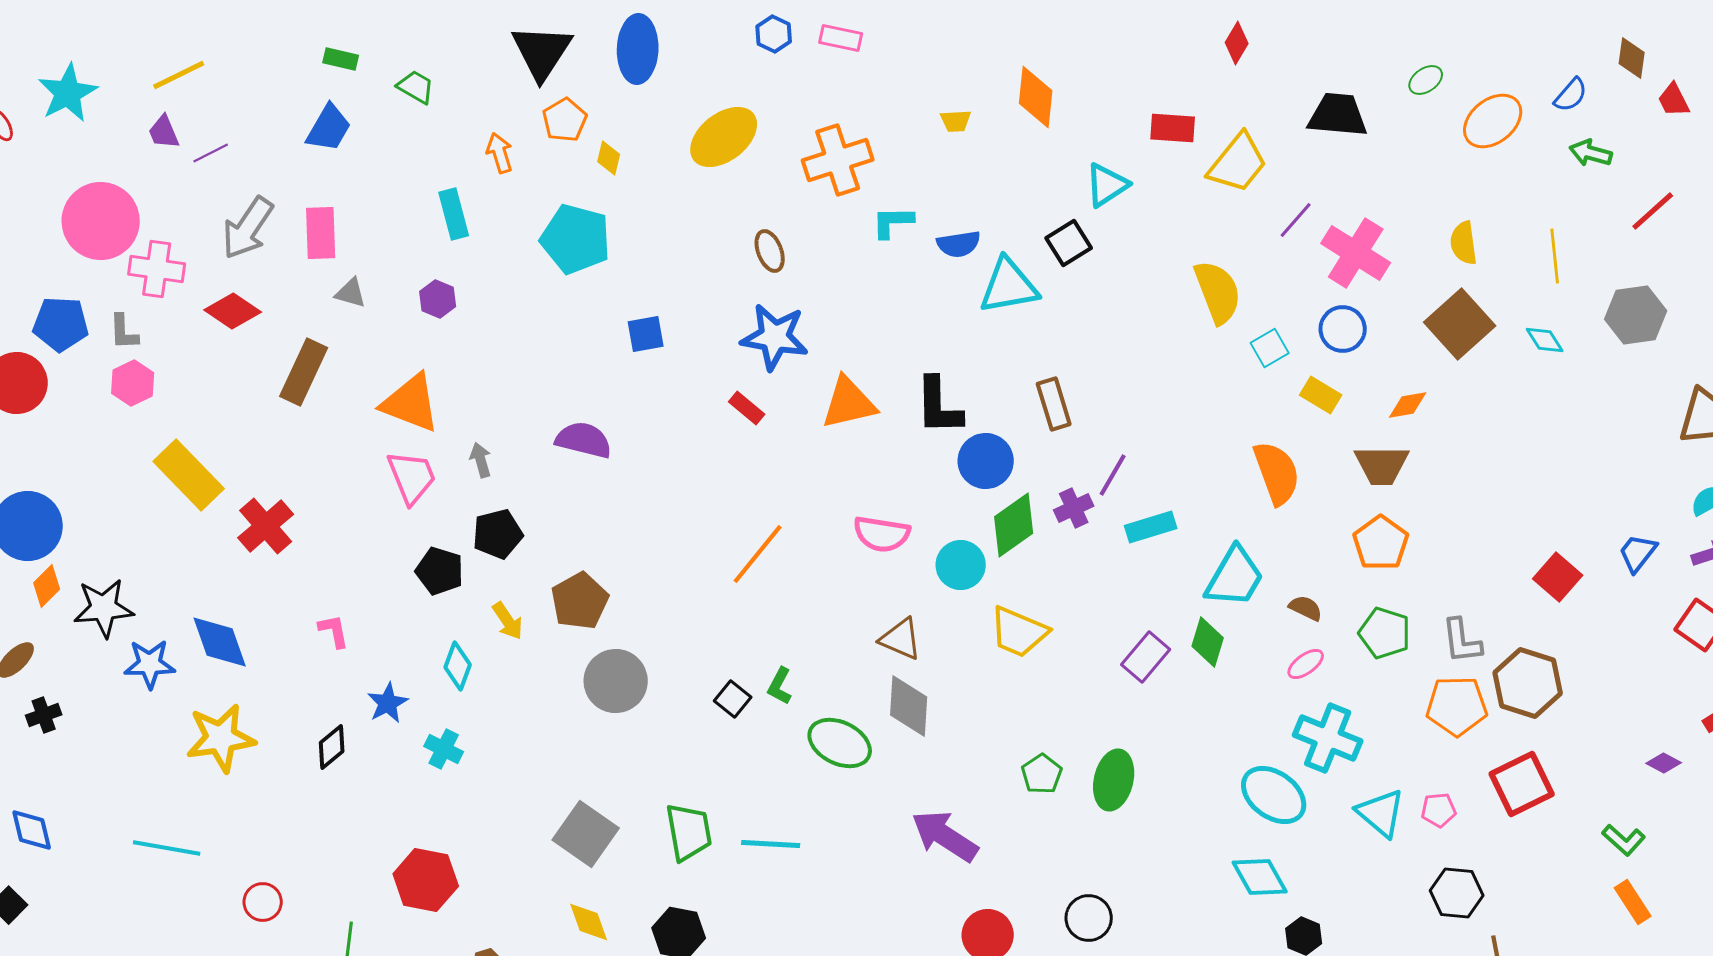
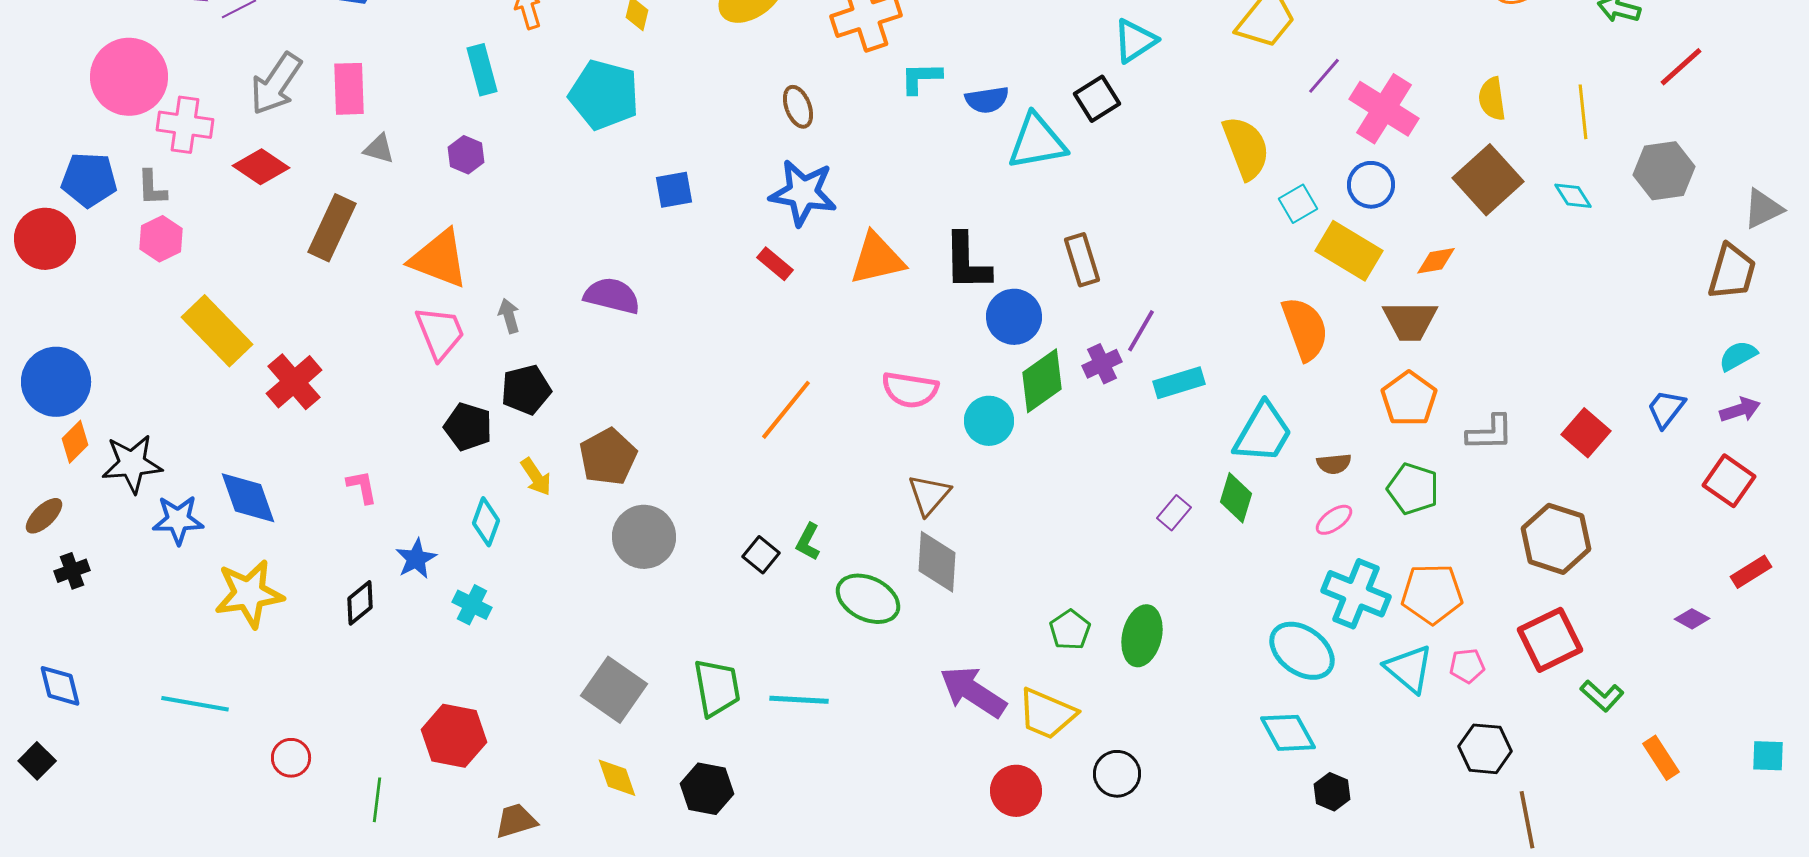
yellow rectangle: (1321, 395) -> (1349, 251), size x1.6
brown semicircle: (1306, 608) -> (1334, 464), turned 148
yellow trapezoid: (1019, 632) -> (1047, 714), moved
brown triangle: (901, 639) -> (929, 495), turned 48
gray L-shape: (1462, 641) -> (1490, 433), moved, turned -84
purple rectangle: (1146, 657) -> (1174, 513), size x0.7
orange pentagon: (1457, 706) -> (1432, 594), moved
green L-shape: (1624, 840) -> (1602, 696), moved

